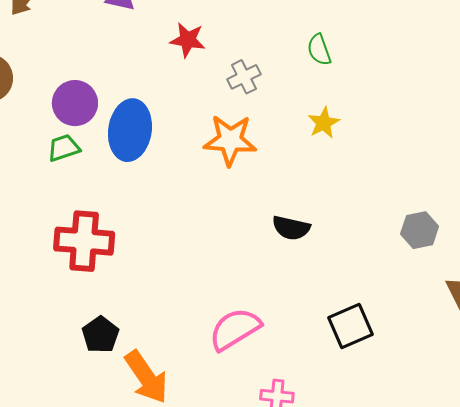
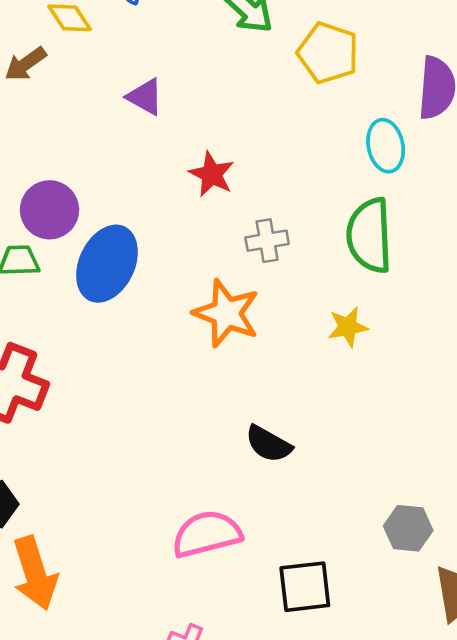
green semicircle: (319, 50) -> (369, 235), size x1.8
gray hexagon: (420, 230) -> (408, 528), moved
pink semicircle: (235, 329) -> (207, 534), moved

